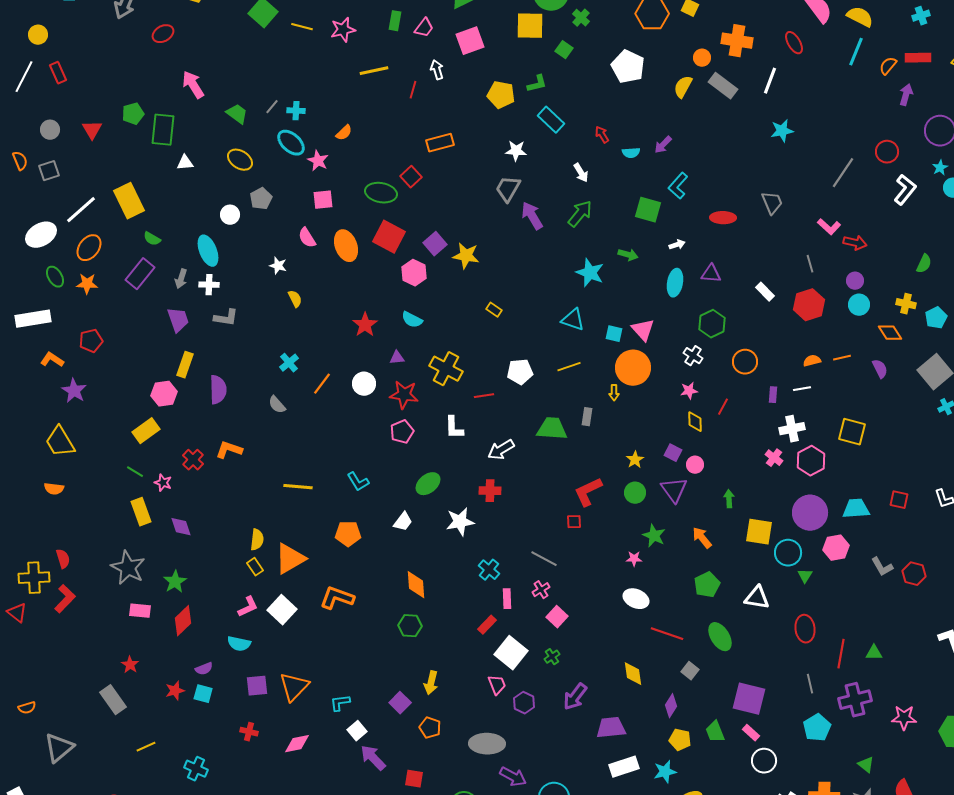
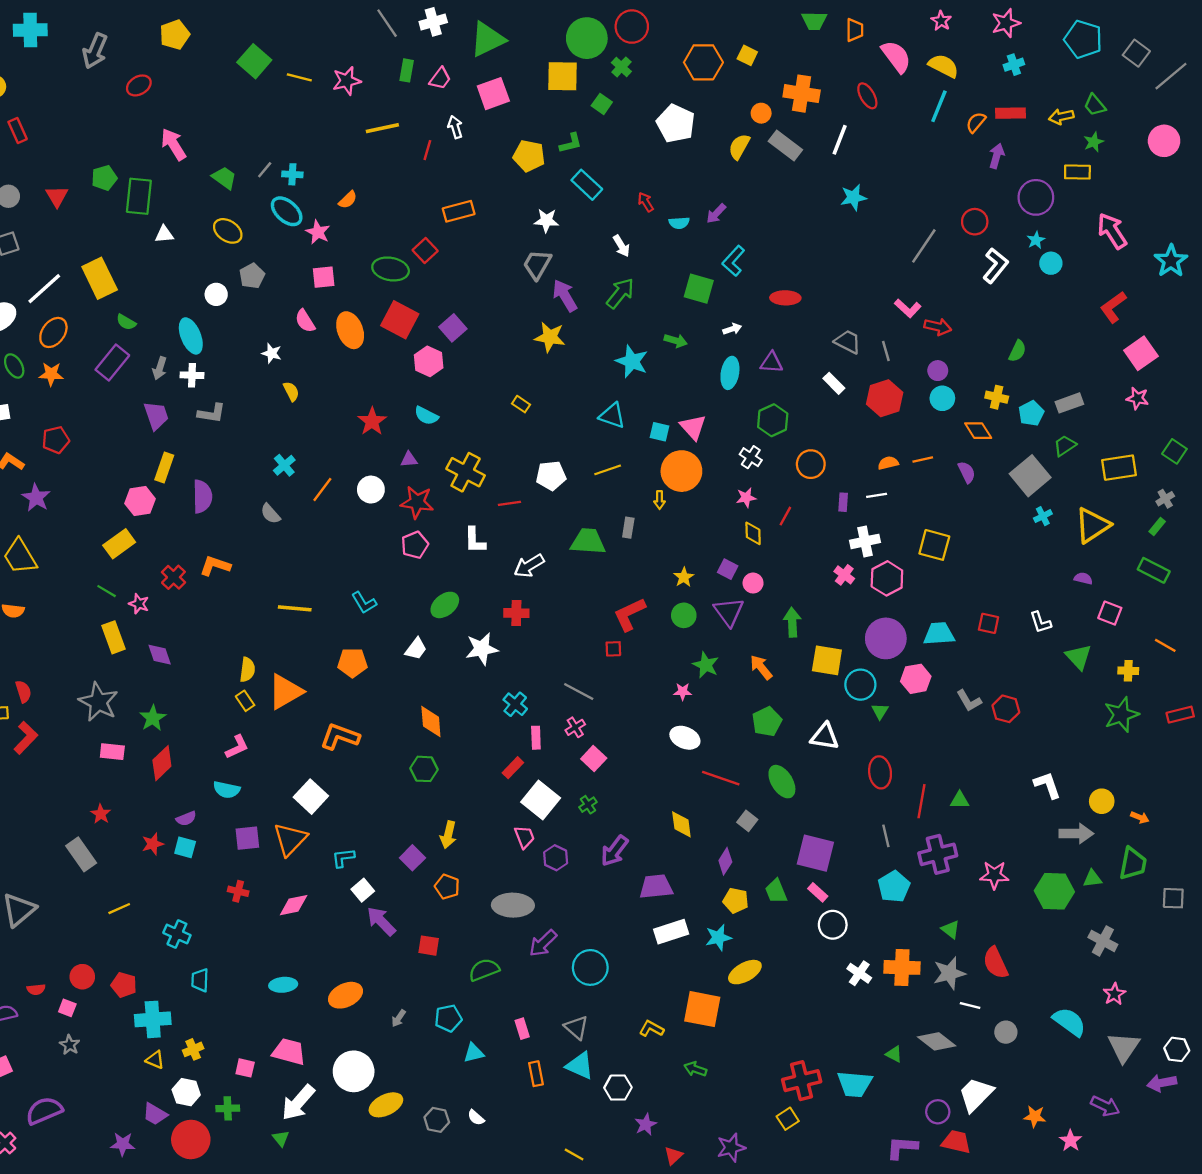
gray trapezoid: (772, 203) -> (848, 342), moved, turned -40
yellow star: (466, 256) -> (550, 337), moved
green arrow: (729, 499) -> (792, 622), size x1.4
white square: (282, 610) -> (311, 797), moved
purple arrow: (513, 777) -> (543, 943), turned 108

